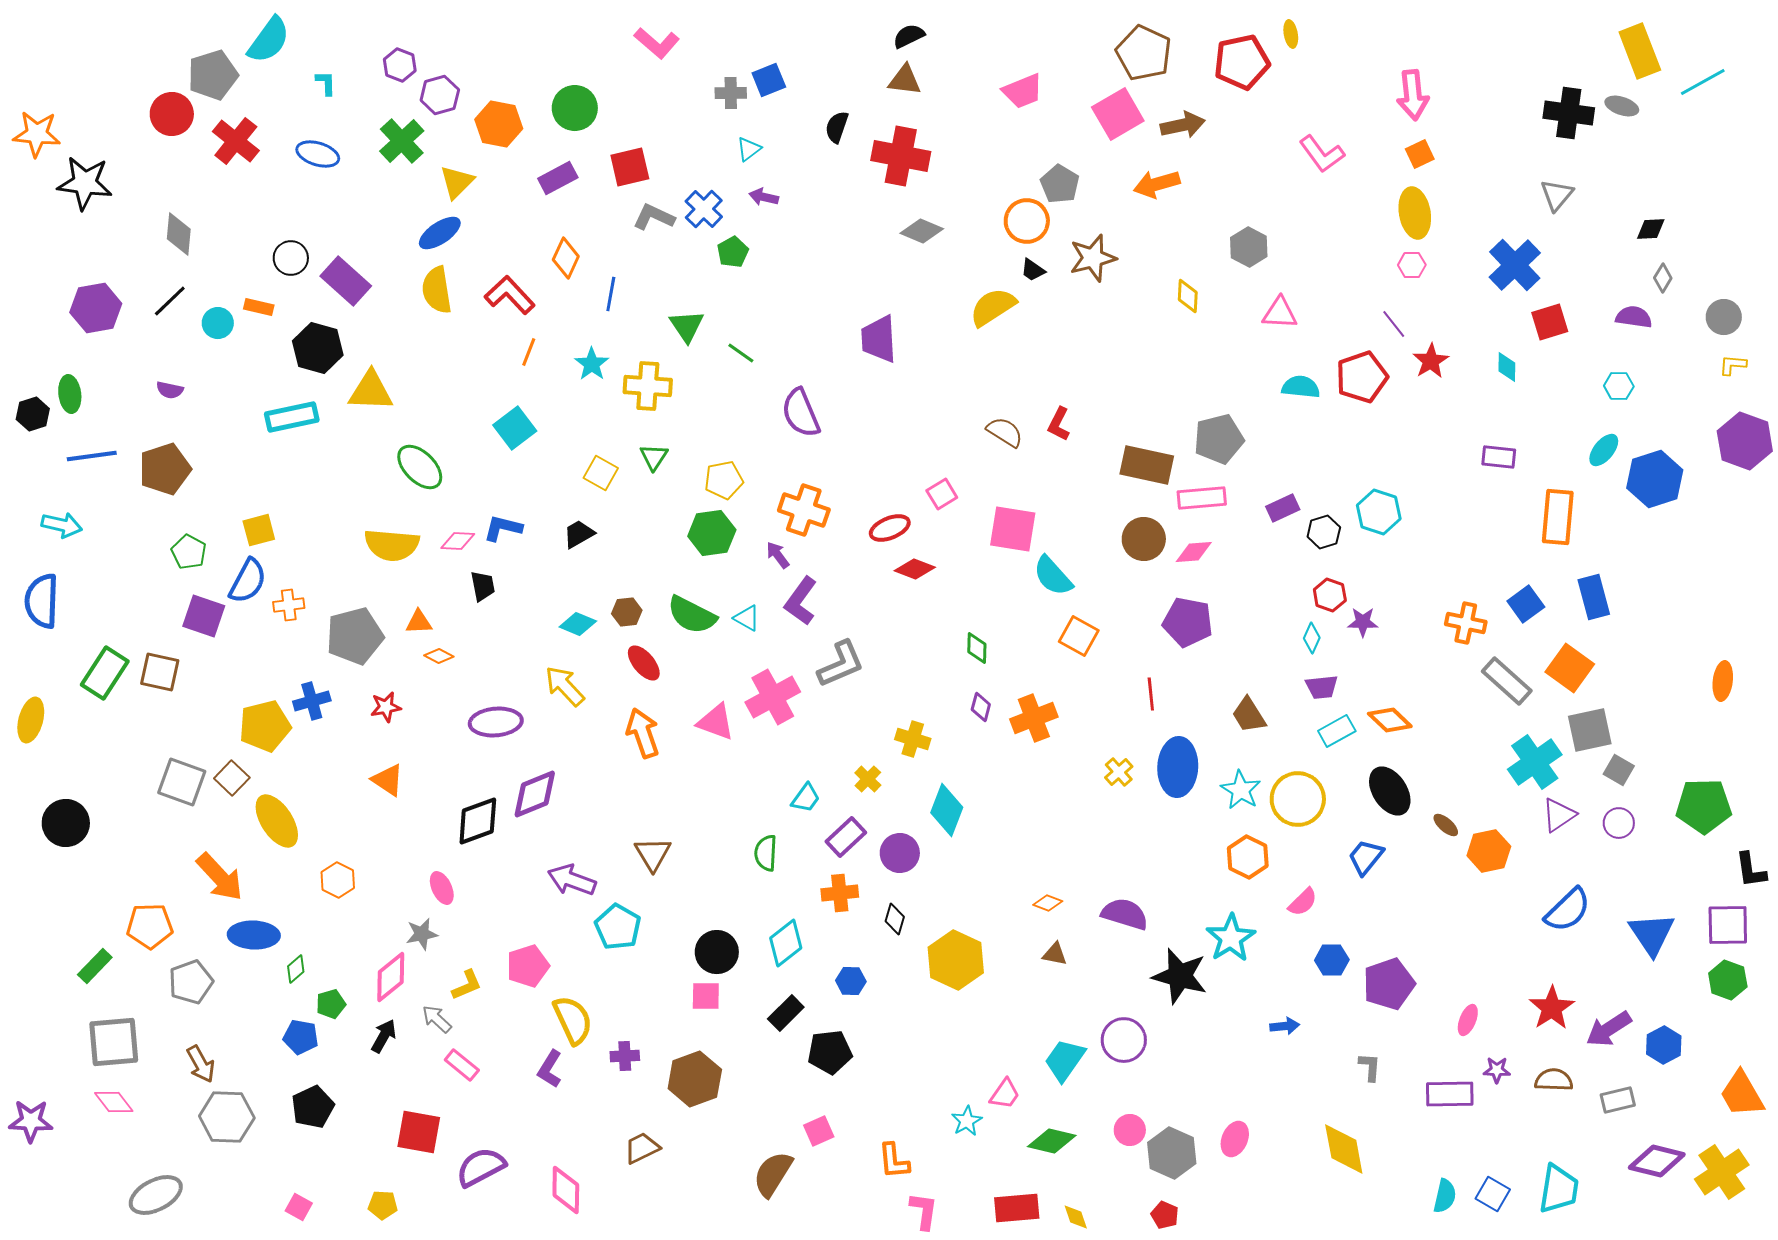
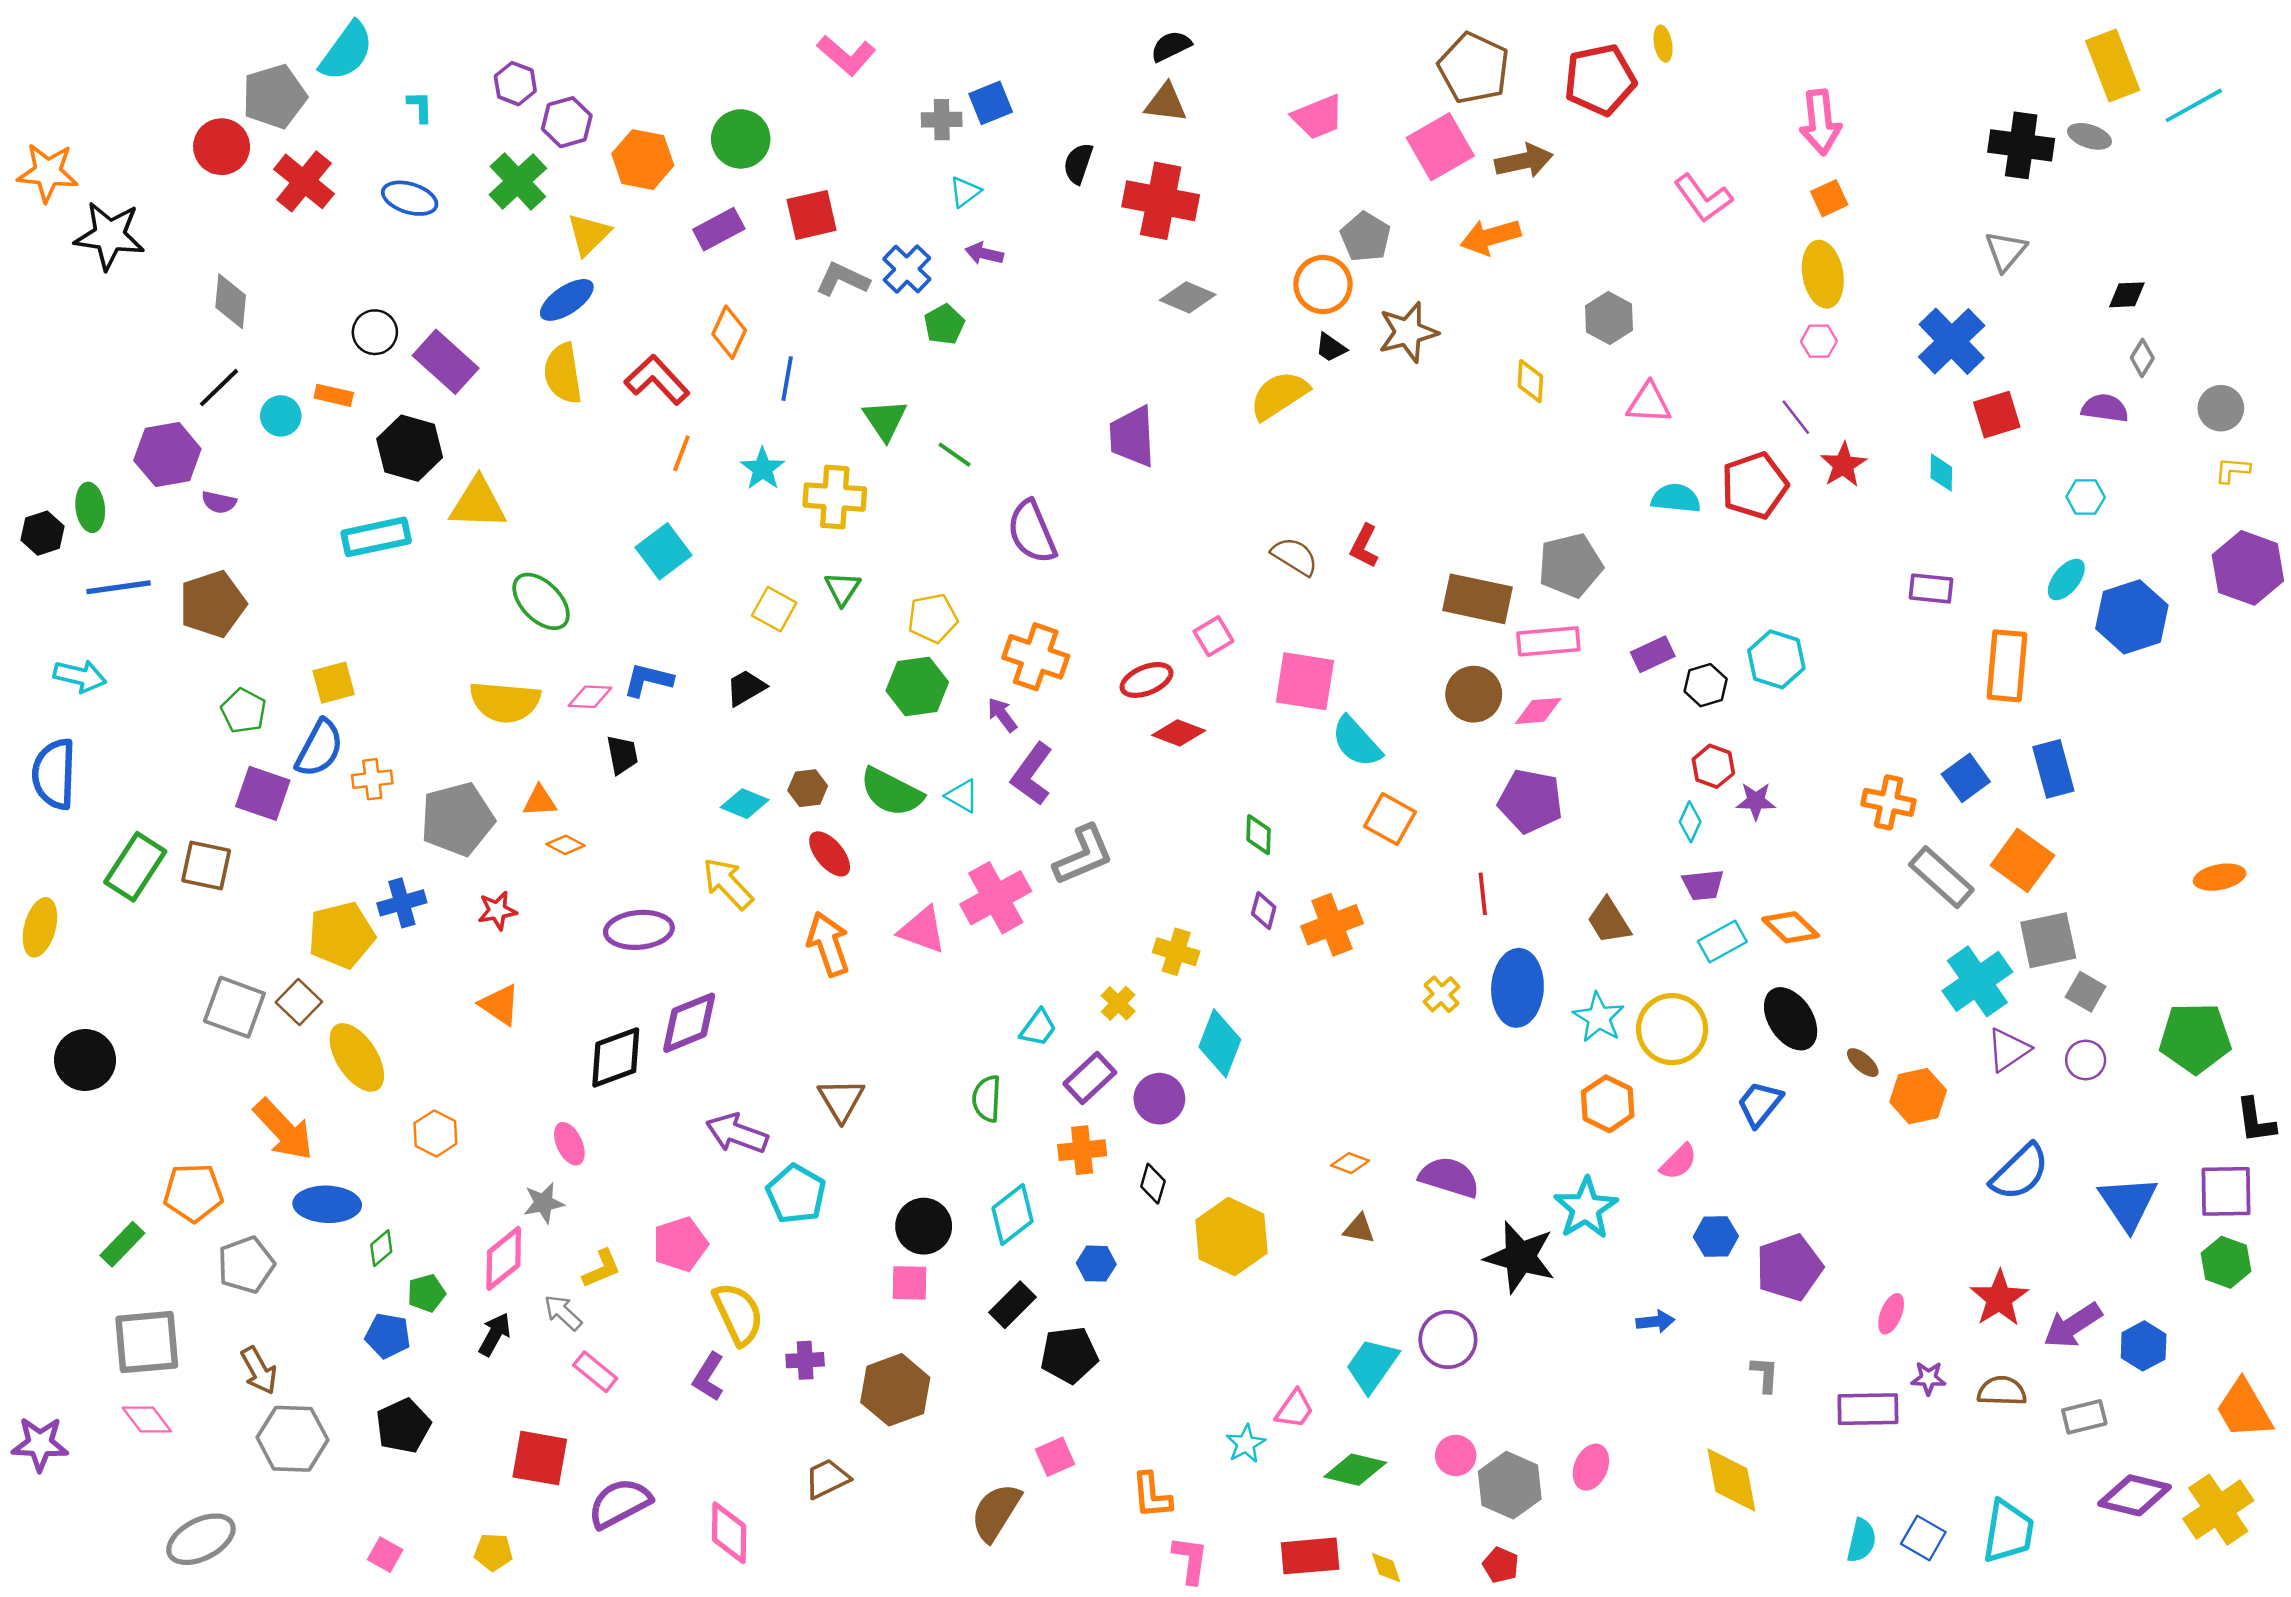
purple hexagon: (96, 308) -> (167, 455), moved
orange ellipse: (1723, 681) -> (2220, 877), turned 72

